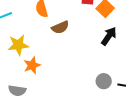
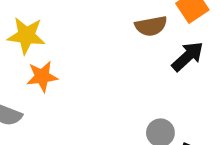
brown semicircle: (60, 27) -> (151, 26), moved

